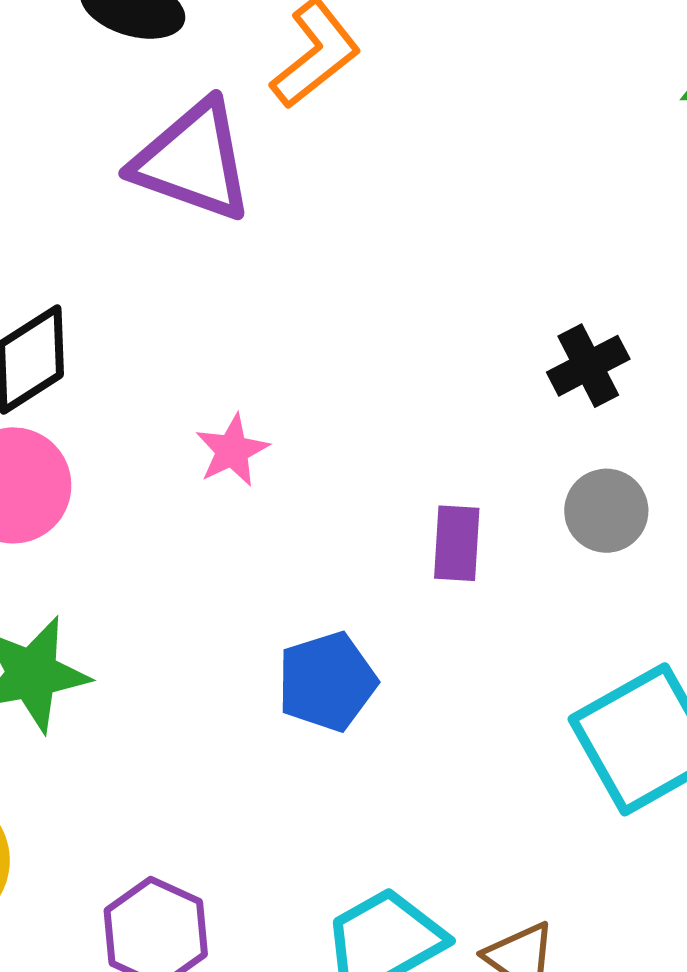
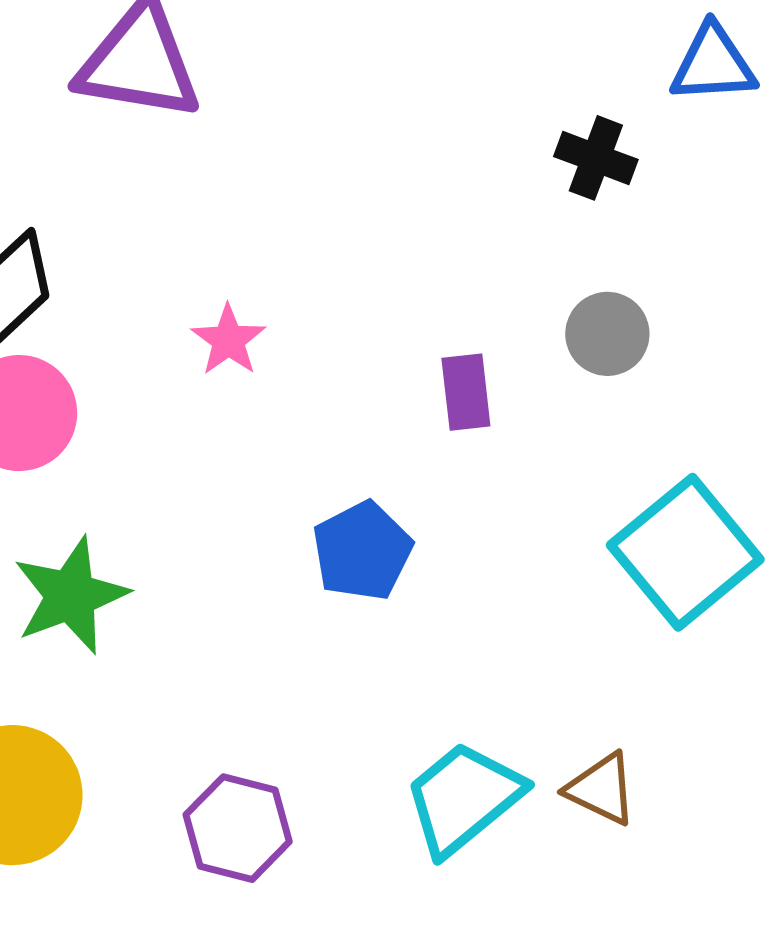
black cross: (588, 366) -> (596, 158), moved, turned -32

